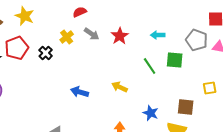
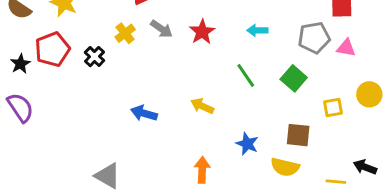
gray pentagon: (197, 40) -> (314, 38), turned -30
green square: (175, 60) -> (294, 78), moved, turned 36

